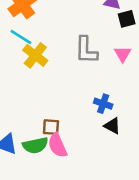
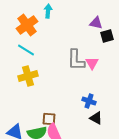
pink triangle: (123, 54) -> (92, 63), moved
yellow cross: (35, 55) -> (28, 76), moved, turned 36

